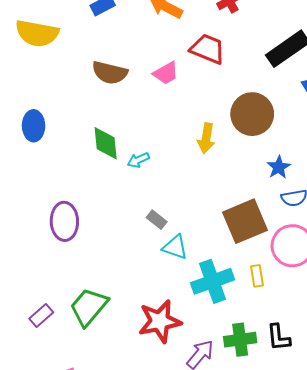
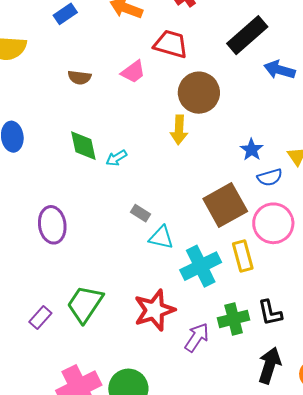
brown semicircle: (110, 73) -> (80, 77), size x0.7
brown circle: (252, 114) -> (199, 93), moved
yellow rectangle: (257, 276) -> (243, 256), size x1.4

